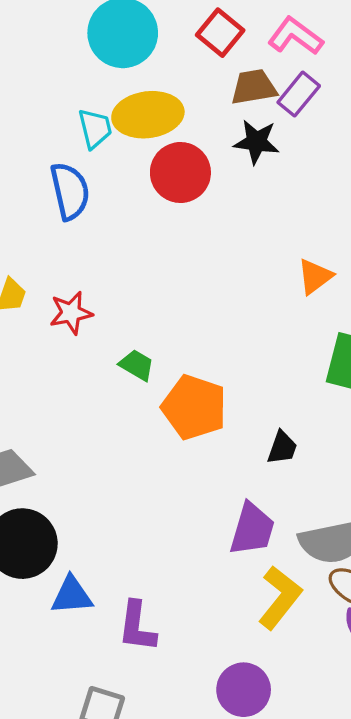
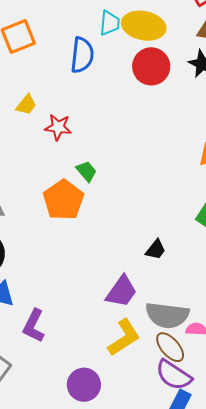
orange pentagon: (194, 407) -> (63, 200), moved

